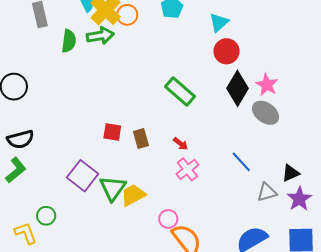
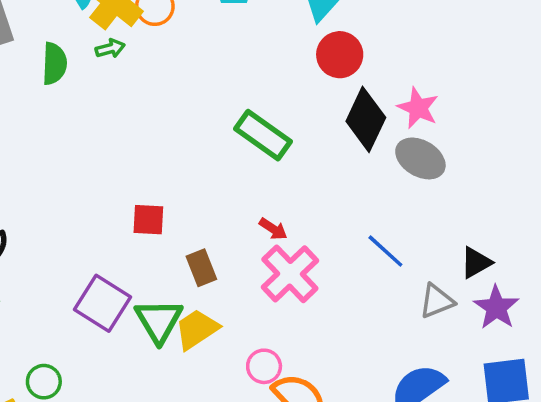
green arrow: (100, 36) -> (110, 48), size x0.6
brown rectangle: (141, 138) -> (201, 268), moved
pink cross: (187, 169) -> (290, 274), size x1.4

